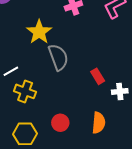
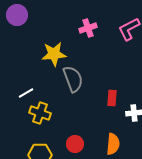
yellow star: (39, 32) -> (54, 54), turned 30
red rectangle: (98, 76) -> (112, 98), turned 35

